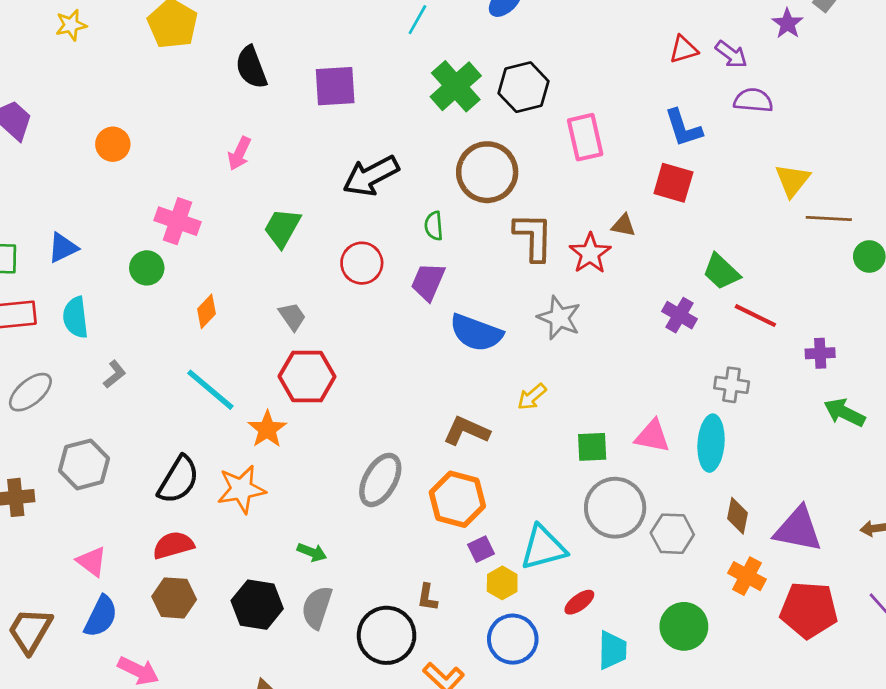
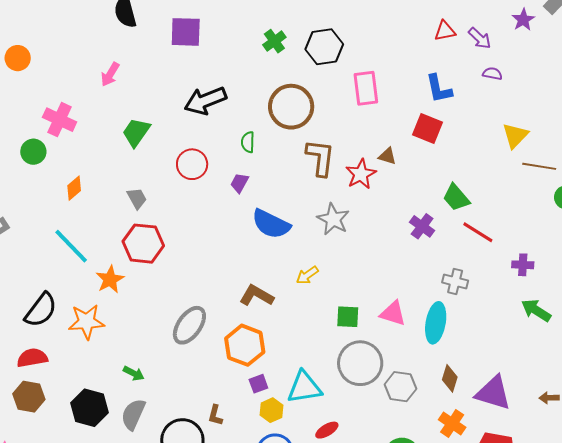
green cross: (456, 86) -> (274, 41), size x0.6
purple semicircle: (753, 100) -> (492, 74), size x0.7
purple trapezoid: (428, 282) -> (239, 183), size x0.7

